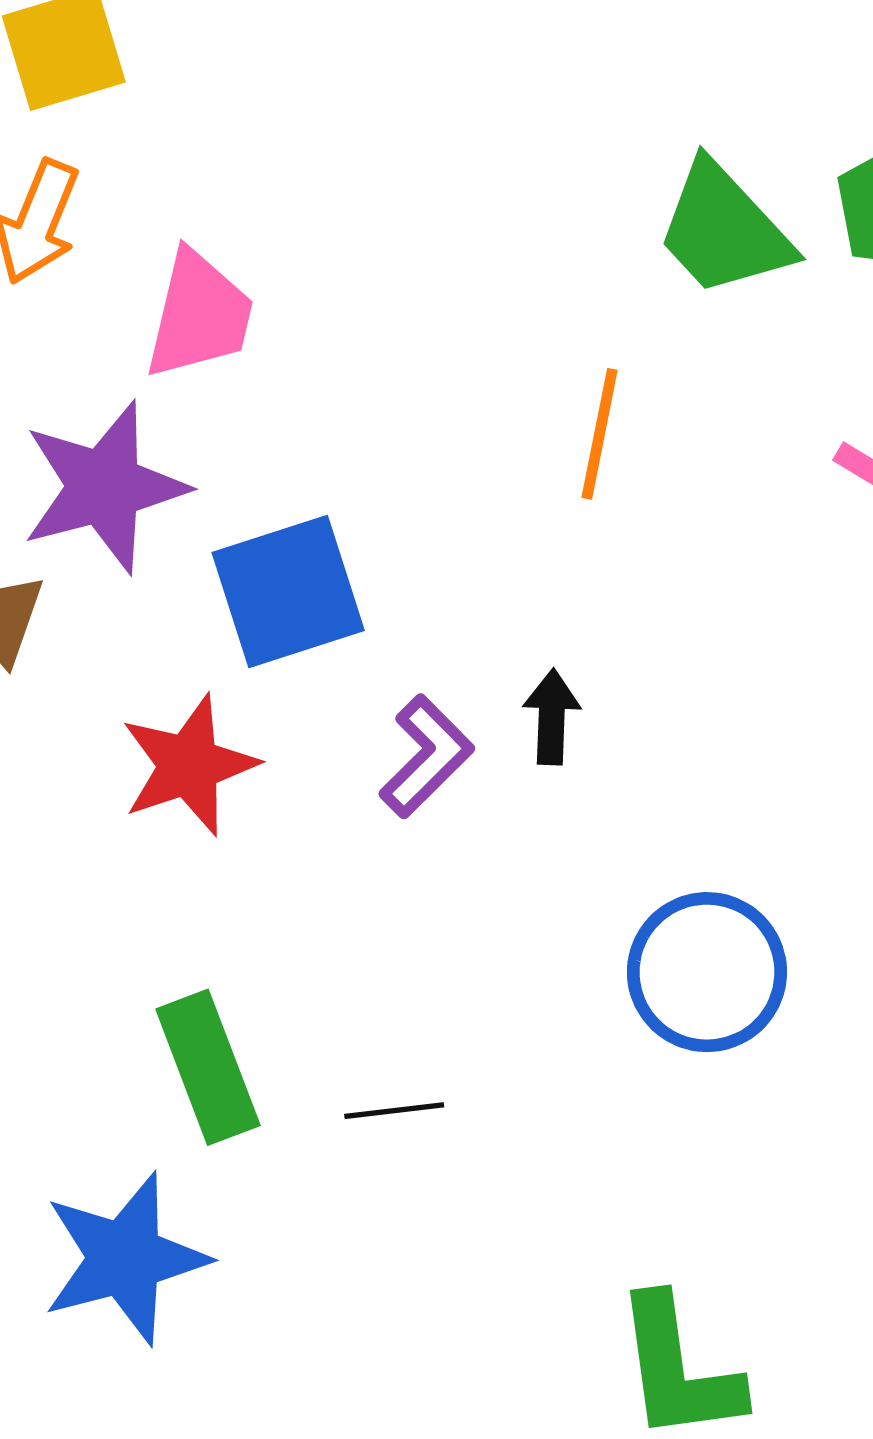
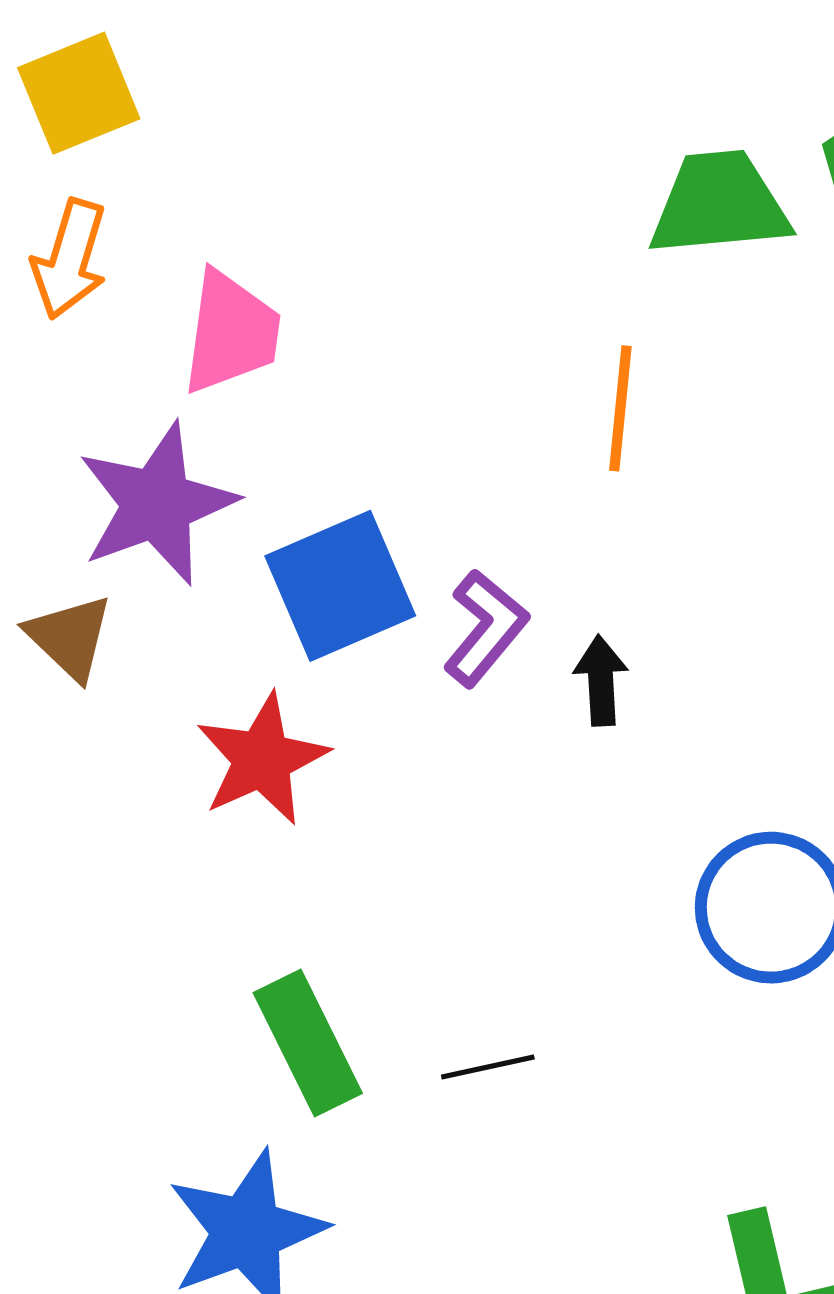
green trapezoid: (724, 230) -> (719, 204), turned 133
purple L-shape: (426, 756) -> (486, 628), moved

